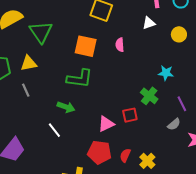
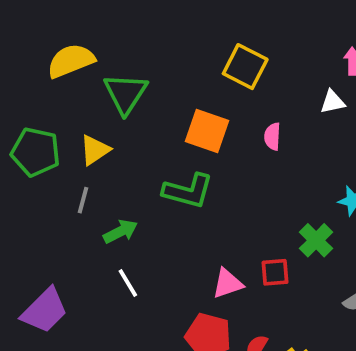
yellow triangle: (29, 63) -> (95, 150), turned -30
gray line: (26, 90) -> (83, 200), turned 32
green arrow: (66, 107) -> (120, 231), moved, turned -54

